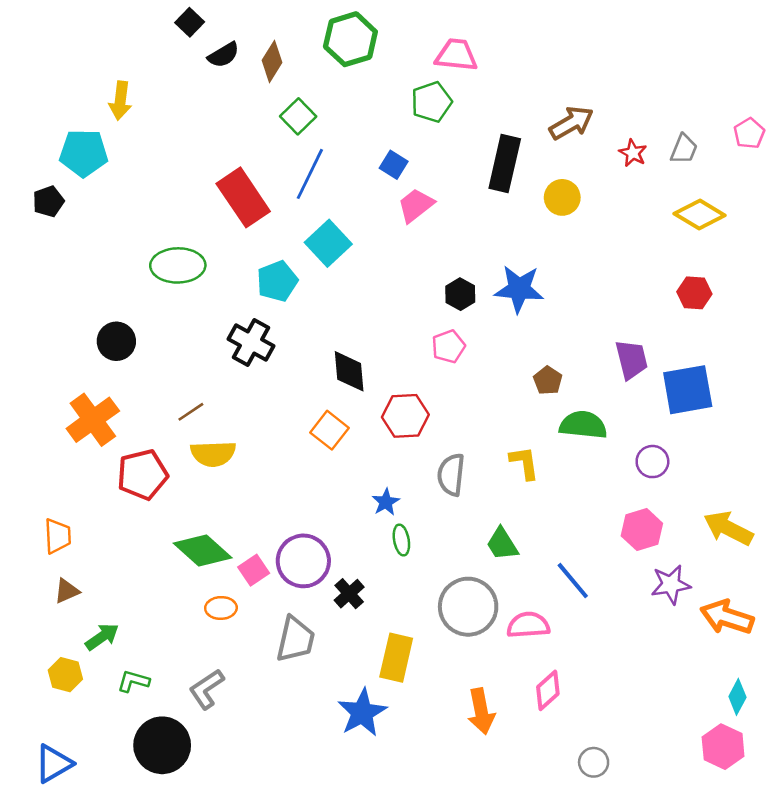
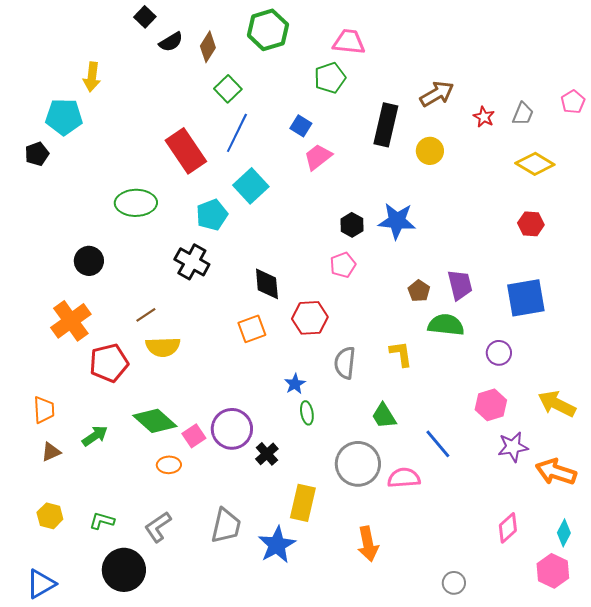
purple trapezoid: (632, 360) -> (460, 285), moved
orange square: (329, 430) -> (252, 329), turned 32
green arrow: (102, 637) -> (95, 436), moved
gray trapezoid: (295, 639) -> (226, 526), moved
pink diamond: (548, 690) -> (508, 528), moved

